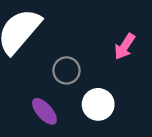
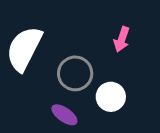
gray circle: (66, 70) -> (75, 73), size x1.4

